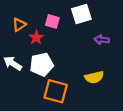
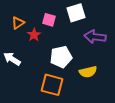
purple arrow: (102, 40) -> (95, 37), size x1.5
white pentagon: (42, 64) -> (61, 57), moved

